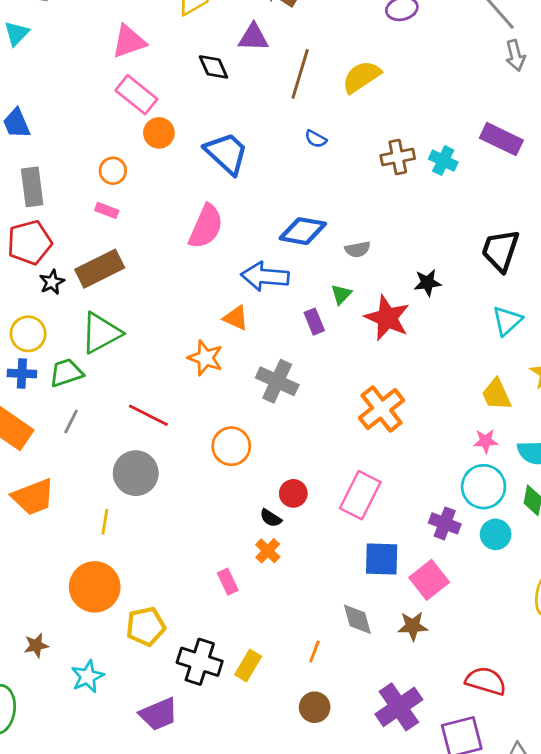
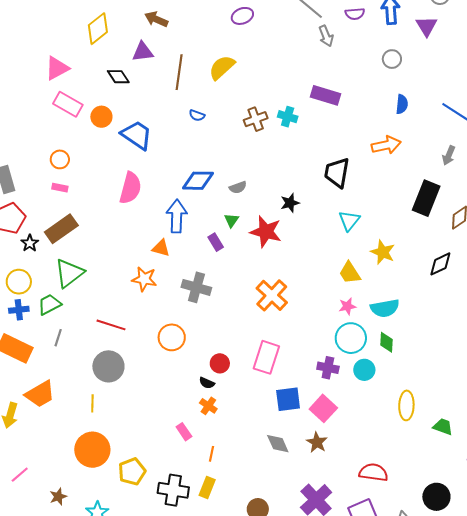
orange circle: (159, 133) -> (101, 117), moved
blue arrow: (265, 276) -> (177, 216), turned 96
brown star: (413, 626) -> (317, 442), turned -30
orange line: (314, 651) -> (212, 454), moved

